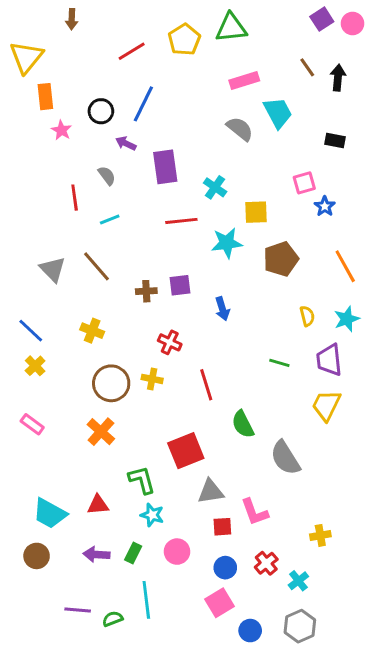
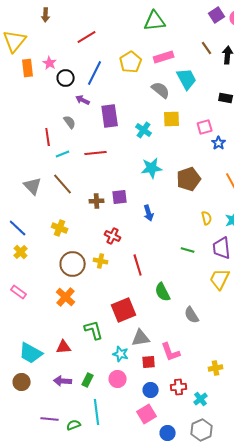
yellow pentagon: (184, 40) -> (131, 62), moved
pink star: (61, 130) -> (50, 63), moved
yellow square: (256, 212) -> (172, 119), moved
cyan line: (110, 219) -> (63, 154), moved
red line: (181, 221) -> (96, 153), moved
gray semicircle: (285, 458) -> (192, 315), size x0.7
cyan star: (152, 515) -> (121, 354), moved
red cross: (266, 563) -> (179, 387), turned 35

